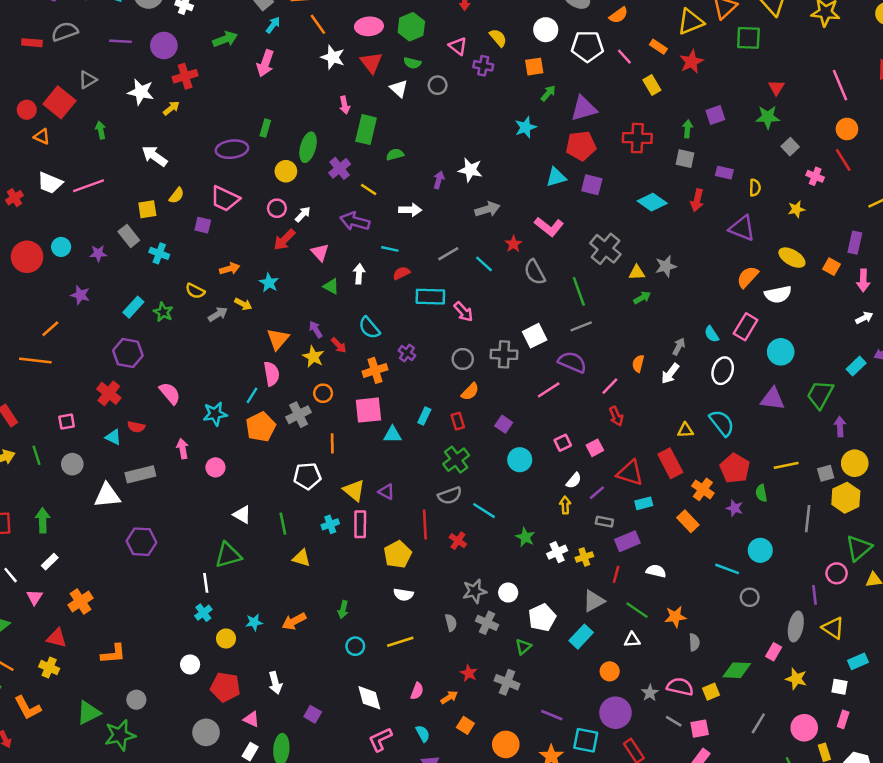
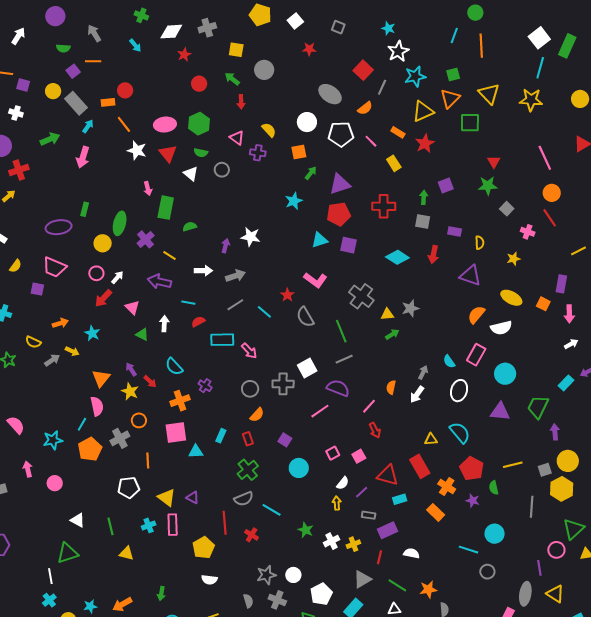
gray arrow: (487, 209) -> (235, 276), moved

